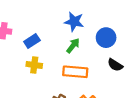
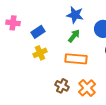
yellow cross: (34, 65) -> (40, 53), turned -32

